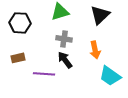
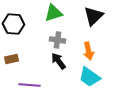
purple line: (44, 74) -> (29, 85), moved
cyan trapezoid: (110, 76) -> (89, 77), moved

